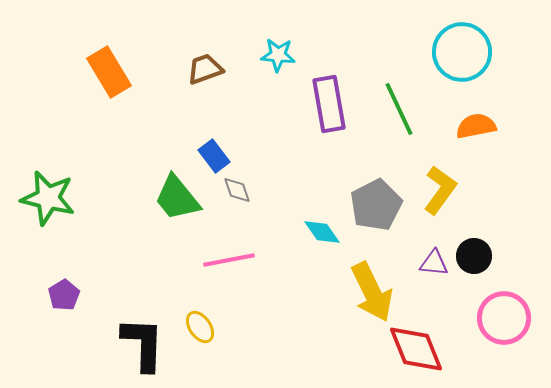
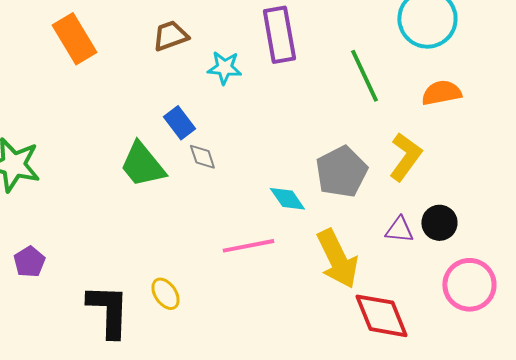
cyan star: (278, 55) -> (224, 68), moved
purple rectangle: (329, 104) -> (279, 35), moved
pink line: (229, 260) -> (248, 246), moved

